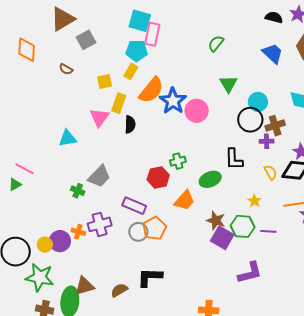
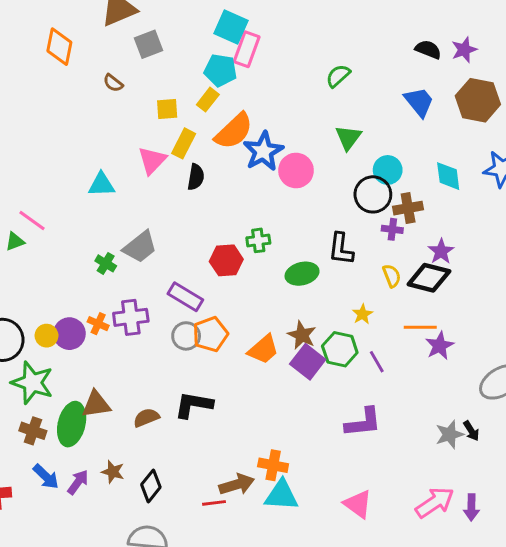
orange trapezoid: (184, 200) -> (263, 349), moved
purple line: (268, 231) -> (377, 362), turned 49
purple L-shape: (250, 273) -> (363, 422), moved

